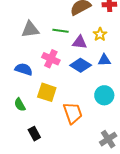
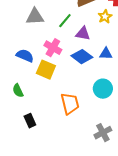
green line: (60, 31) -> (65, 21), turned -63
yellow star: (100, 34) -> (105, 17), moved
yellow square: (47, 92) -> (46, 70), moved

